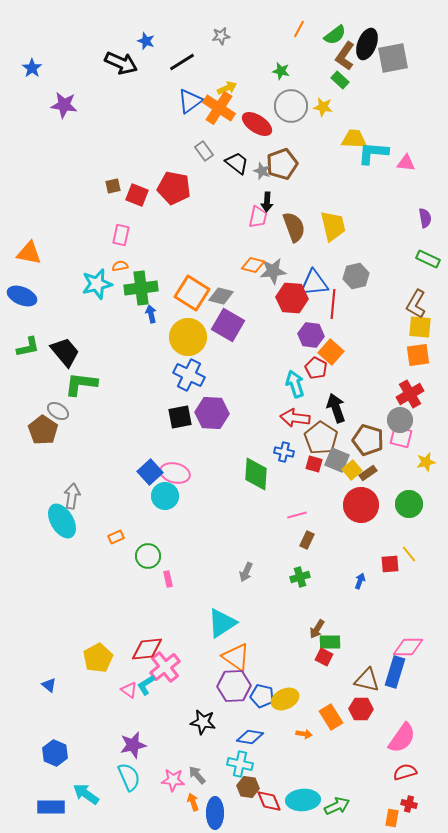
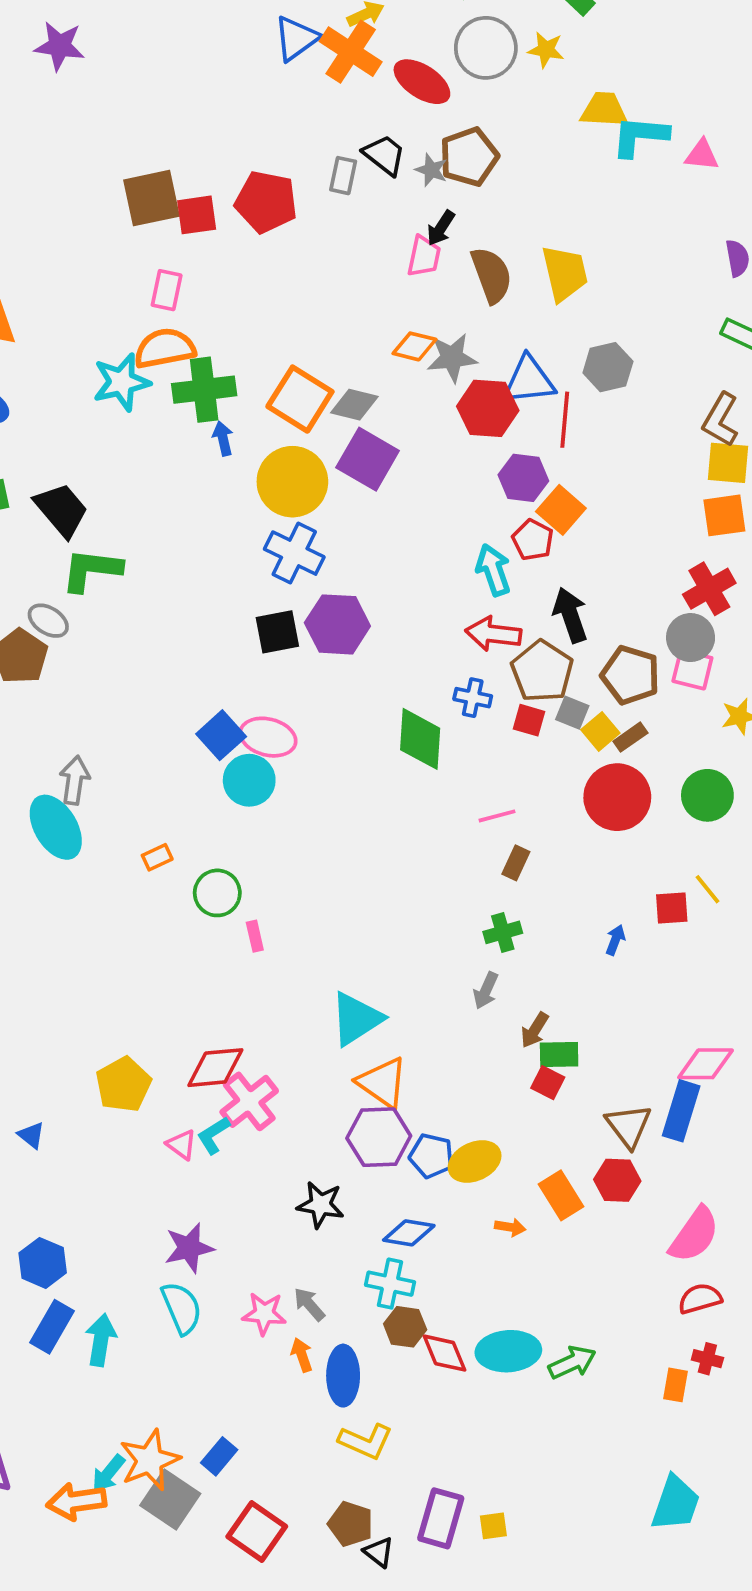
gray rectangle: (204, 151) -> (343, 176), moved, turned 48
brown square: (113, 186) -> (152, 198), size x2.0
red square: (137, 195) -> (197, 215), turned -30
black arrow: (267, 202) -> (441, 228), turned 30
orange semicircle: (120, 266) -> (165, 348), size x2.0
gray square: (337, 460) -> (572, 713), size x0.7
gray arrow: (246, 572) -> (486, 991), moved
brown triangle: (367, 680) -> (629, 1126), turned 40
cyan arrow: (86, 794) -> (101, 1340), turned 64
blue rectangle: (51, 807) -> (52, 1327), moved, turned -60

